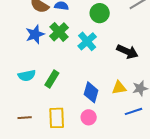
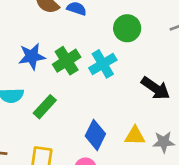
green cross: (59, 32) -> (67, 61), moved
blue star: (35, 34) -> (32, 56), moved

